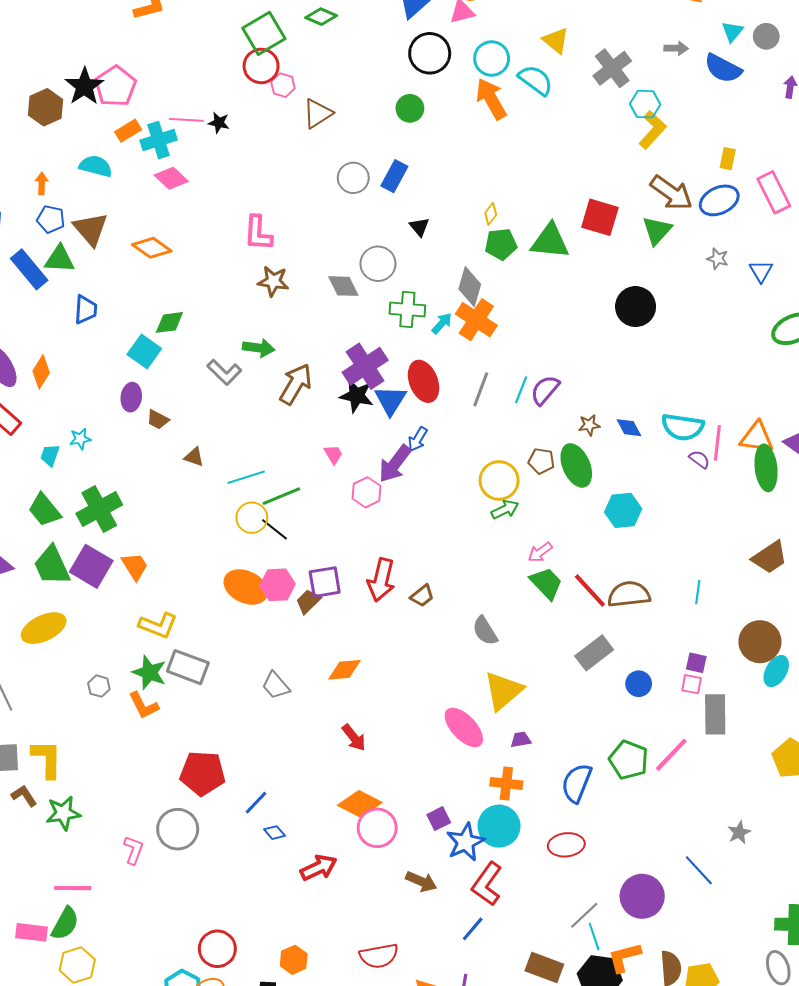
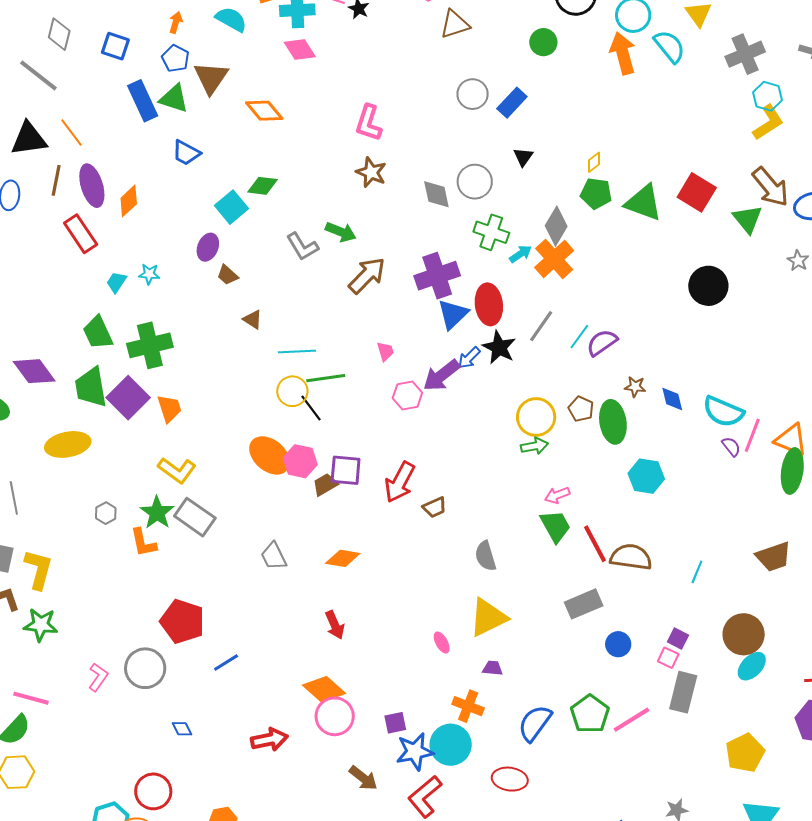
green triangle: (657, 231) -> (747, 219), turned -36
blue trapezoid: (86, 310) -> (186, 153), turned 100
black star: (357, 396) -> (499, 347), moved
pink ellipse: (464, 727) -> (442, 642), size x0.5
blue diamond: (274, 833) -> (182, 729), moved

